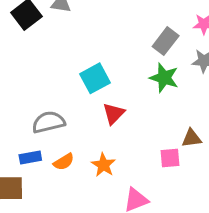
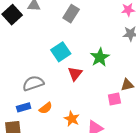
gray rectangle: (166, 41) -> (71, 14), moved
green star: (164, 78) -> (100, 57), moved, turned 30
orange star: (103, 165) -> (72, 119), moved

